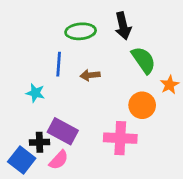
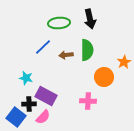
green semicircle: (144, 60) -> (87, 50), moved, turned 35
blue line: (59, 64) -> (43, 47), turned 42
cyan star: (35, 93) -> (26, 78), moved
pink cross: (120, 138) -> (88, 101), size x0.7

